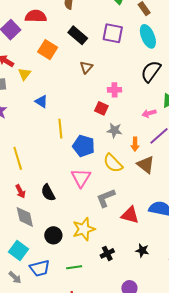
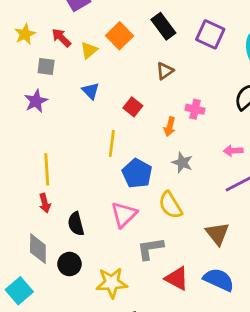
yellow triangle: (24, 74) -> (89, 50), moved
blue triangle: (41, 101) -> (91, 91), moved
red square: (101, 108) -> (133, 107), moved
orange arrow: (135, 144) -> (170, 127), moved
brown triangle: (146, 165) -> (217, 234), moved
red arrow: (20, 191) -> (45, 203), moved
black circle: (53, 235) -> (70, 264), moved

